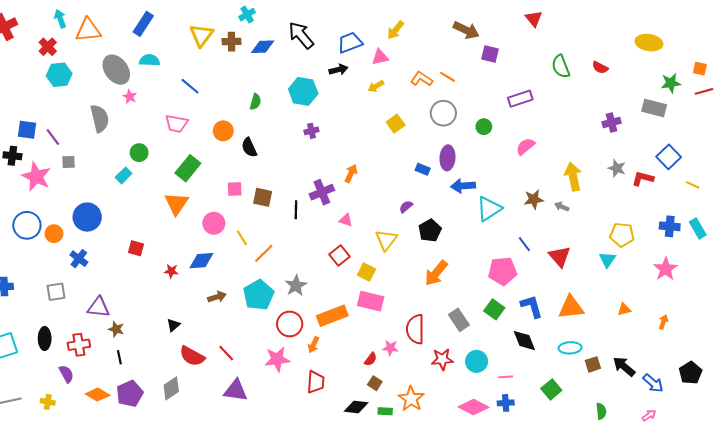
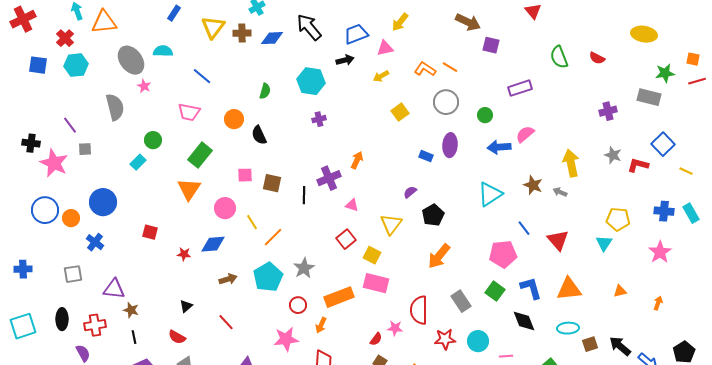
blue rectangle: (143, 24) -> (174, 13), moved, size x0.7
blue square: (27, 130) -> (38, 65), moved
blue arrow: (463, 186) -> (499, 147), moved
brown star: (534, 199) -> (533, 185), turned 30
red circle: (290, 324) -> (298, 305), size x0.7
red line: (226, 353) -> (226, 322), moved
red semicircle: (192, 356) -> (177, 337), moved, size x0.7

